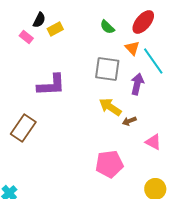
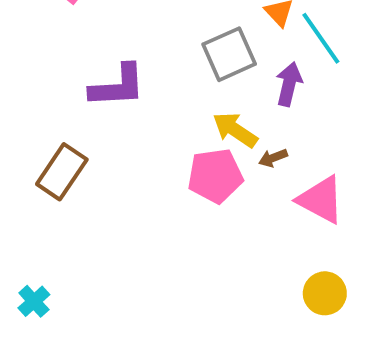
gray square: (107, 69) -> (229, 54), turned -32
pink triangle: (153, 142) -> (321, 200), size x1.5
pink pentagon: (109, 164) -> (215, 176), moved

